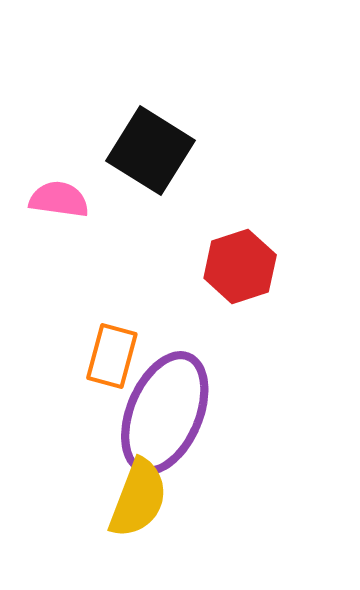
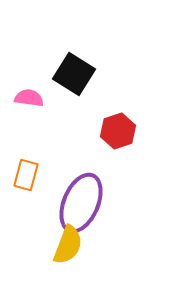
orange rectangle: (112, 356) -> (26, 175), moved

